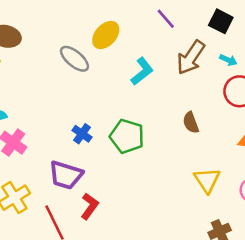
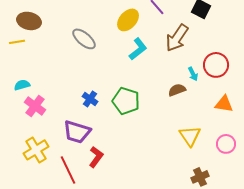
yellow ellipse: (106, 35) -> (128, 20), moved
cyan arrow: (228, 60) -> (193, 74), moved, turned 40
brown semicircle: (191, 123) -> (177, 90), turned 90

